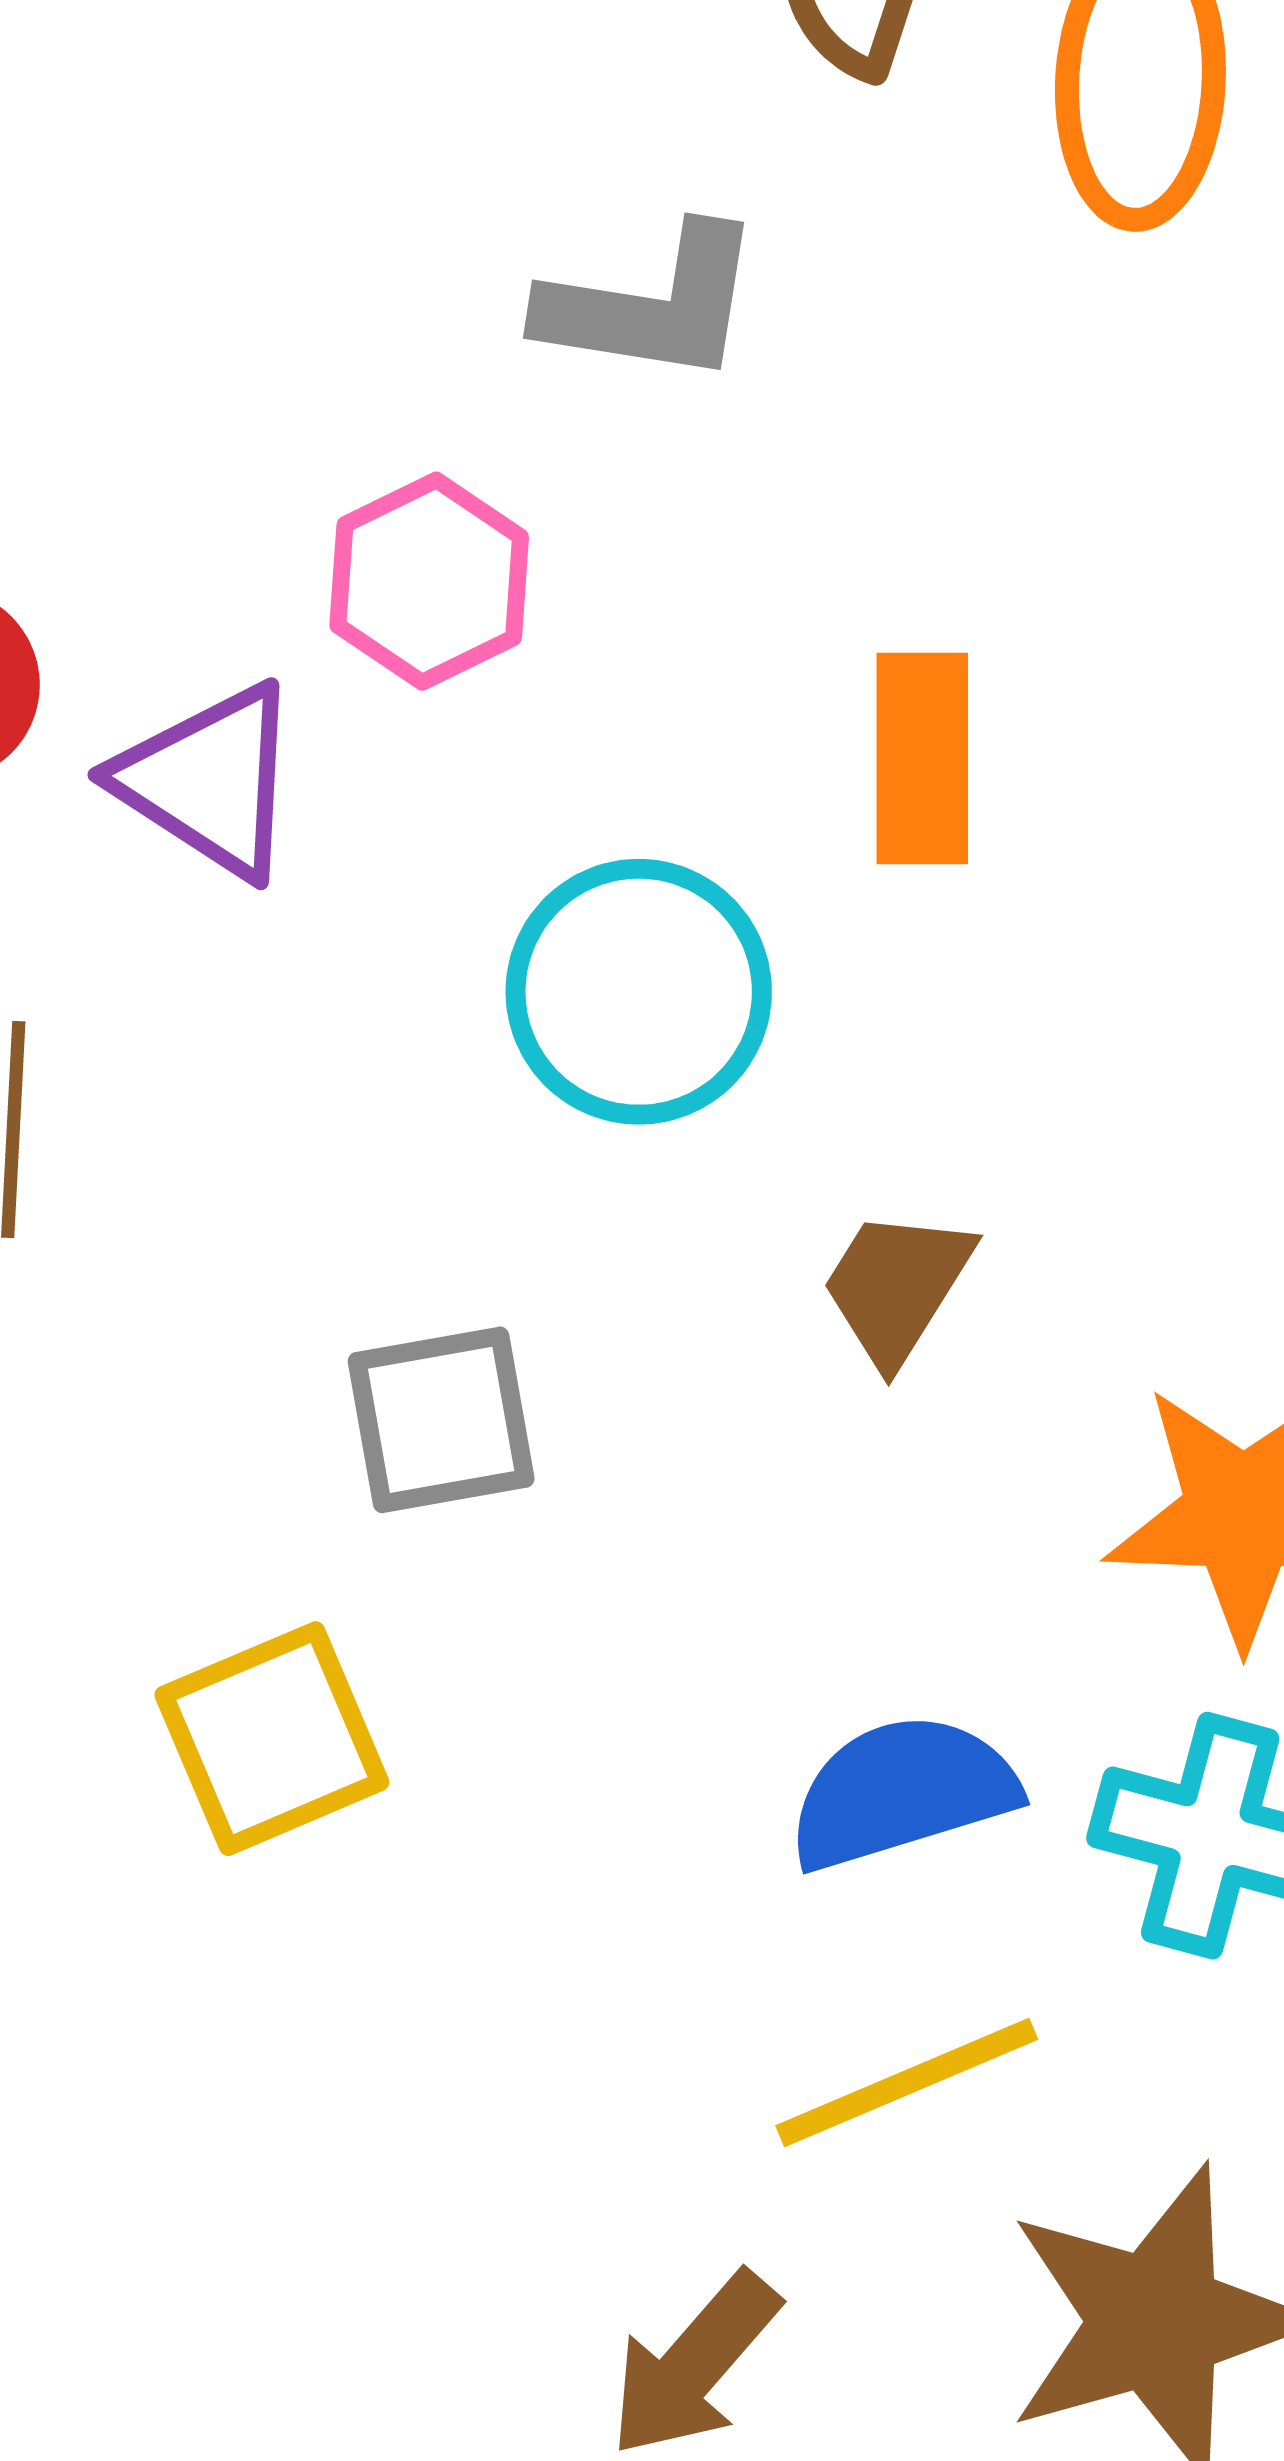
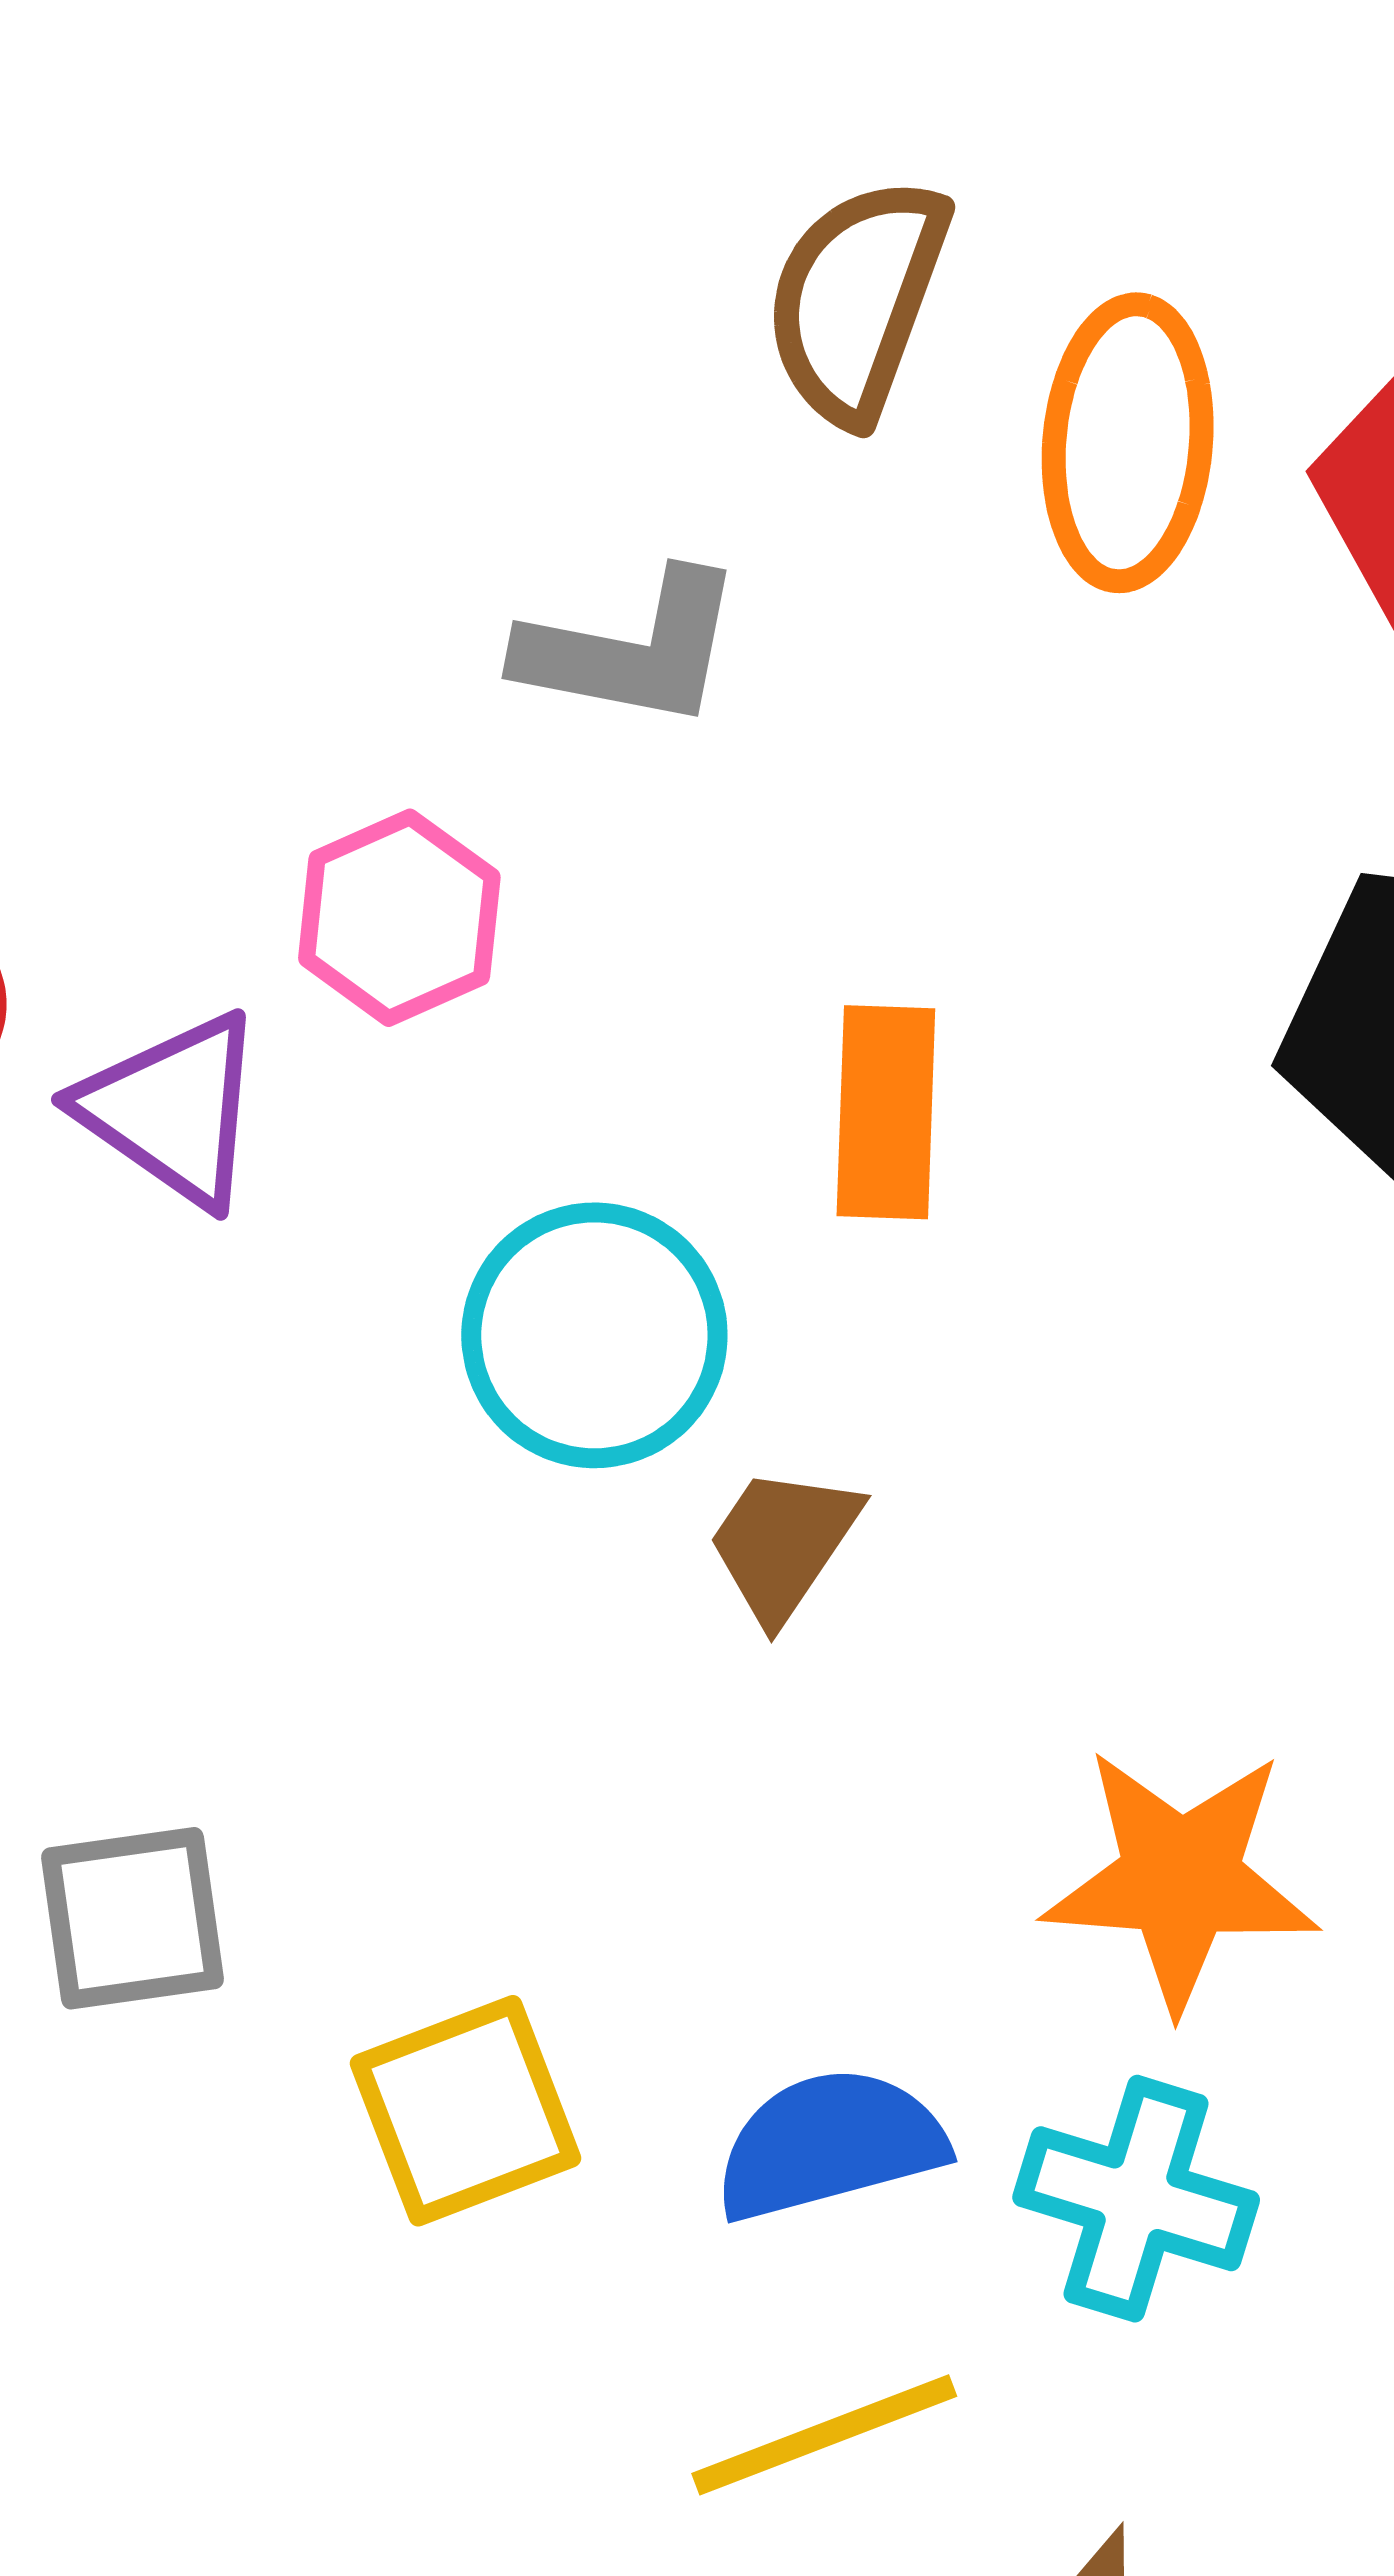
brown trapezoid: (897, 1286) -> (783, 1543), moved
gray square: (441, 1420) -> (133, 1918), moved
yellow square: (272, 1739) -> (466, 2111), moved

